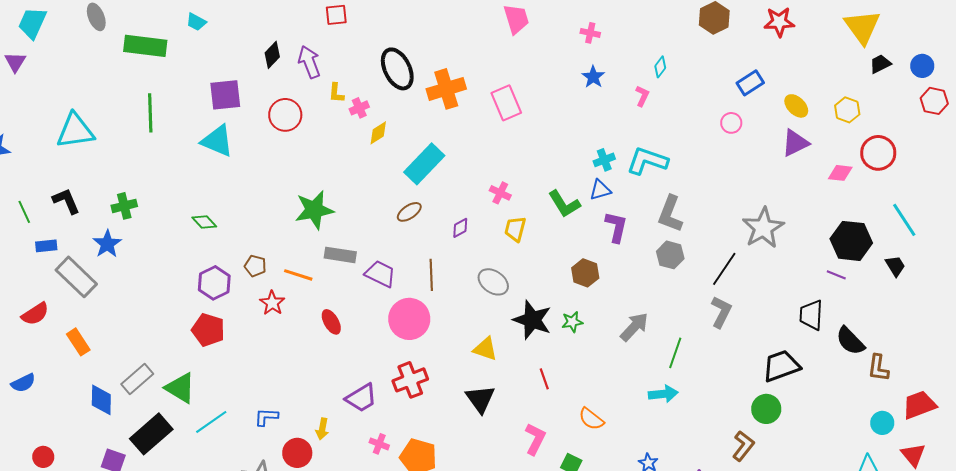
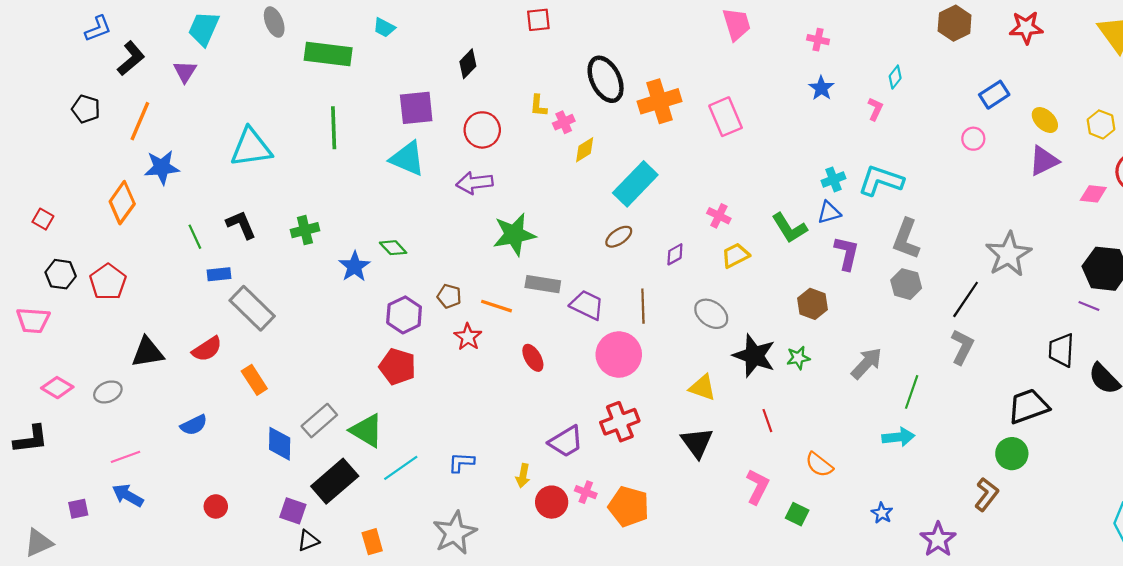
purple arrow: (309, 62) -> (475, 183), moved, turned -76
yellow trapezoid: (515, 229) -> (735, 255), turned 48
blue star: (107, 244) -> (355, 266), moved
red circle: (297, 453) -> (552, 502), moved

